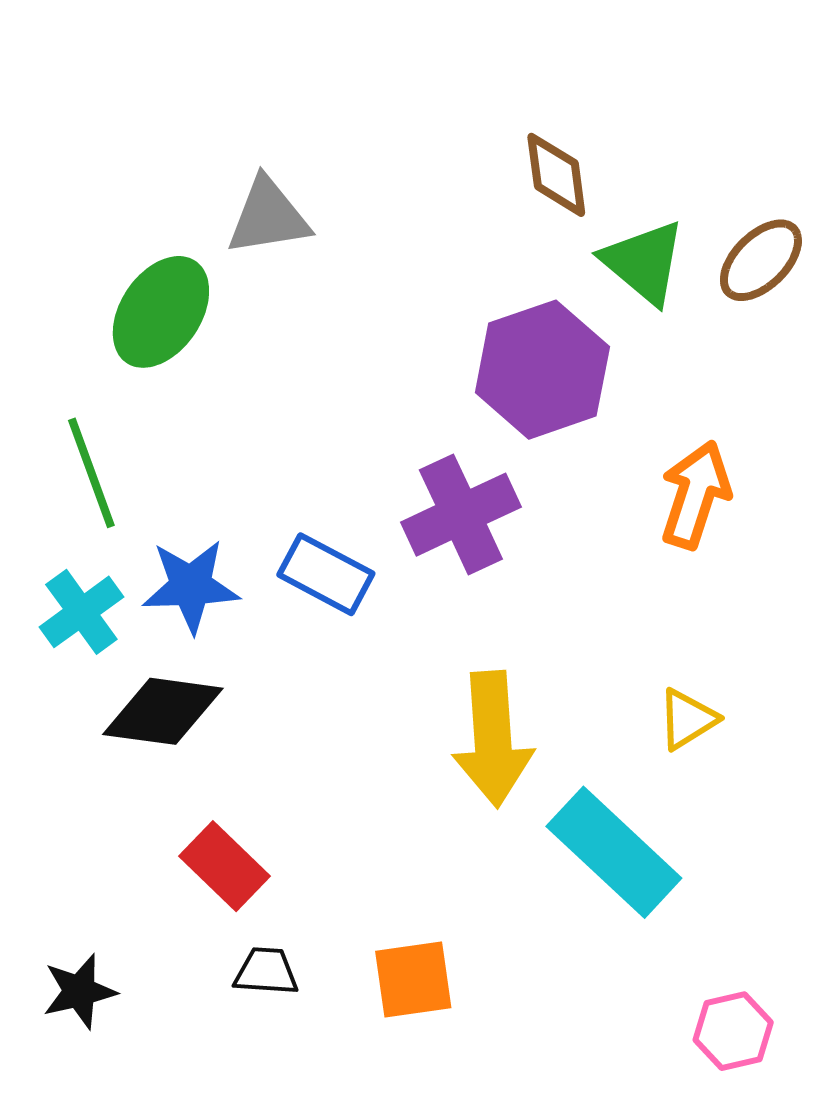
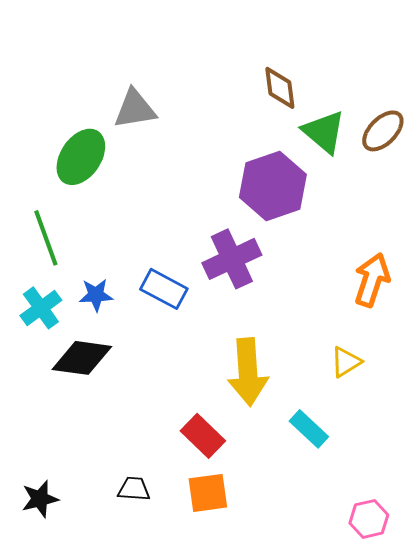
orange arrow: (695, 495) -> (372, 280), moved
blue star: (191, 586) -> (96, 295), size x0.7
cyan rectangle: (614, 852) -> (309, 429), size x0.6
red rectangle: (225, 866) -> (203, 436), moved

